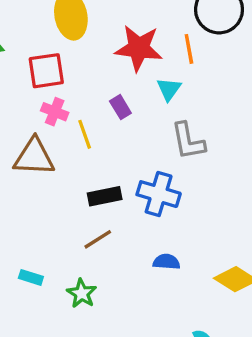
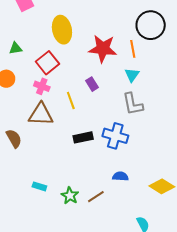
red square: (46, 71) -> (48, 63), turned -30
cyan triangle: (169, 89) -> (132, 75), moved
pink cross: (55, 112) -> (42, 86), moved
brown line: (98, 239) -> (96, 197), moved

